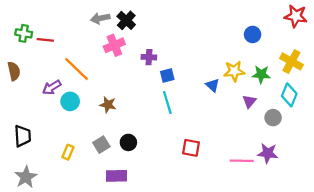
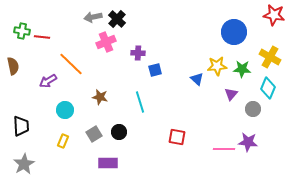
blue circle: (253, 34) -> (234, 32), size x1.6
cyan circle: (70, 101) -> (65, 110), moved
cyan line: (167, 102) -> (140, 102), moved

